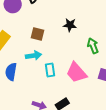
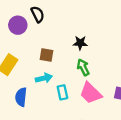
green arrow: (93, 46) -> (83, 67), moved

